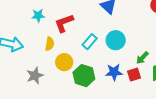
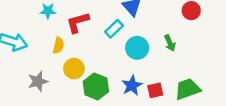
cyan rectangle: (90, 42) -> (114, 29), moved
green arrow: (142, 58) -> (170, 43), moved, turned -72
blue star: (114, 72) -> (132, 86), turned -30

